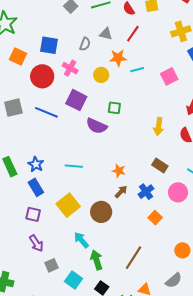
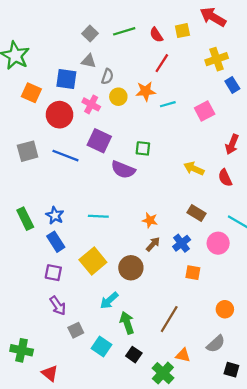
gray triangle: (106, 34) -> (89, 61), moved
yellow circle: (101, 75) -> (118, 97), moved
yellow arrow: (159, 127) -> (194, 168), turned 108
orange square: (155, 218) -> (193, 273), turned -32
cyan arrow: (81, 240) -> (109, 301), turned -90

